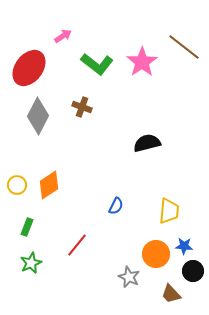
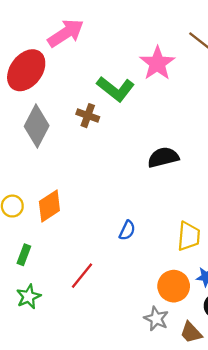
pink arrow: (63, 36) -> (66, 33), size x1.8
green L-shape: (97, 64) -> (116, 89), moved
gray star: (129, 277) -> (156, 319), moved

